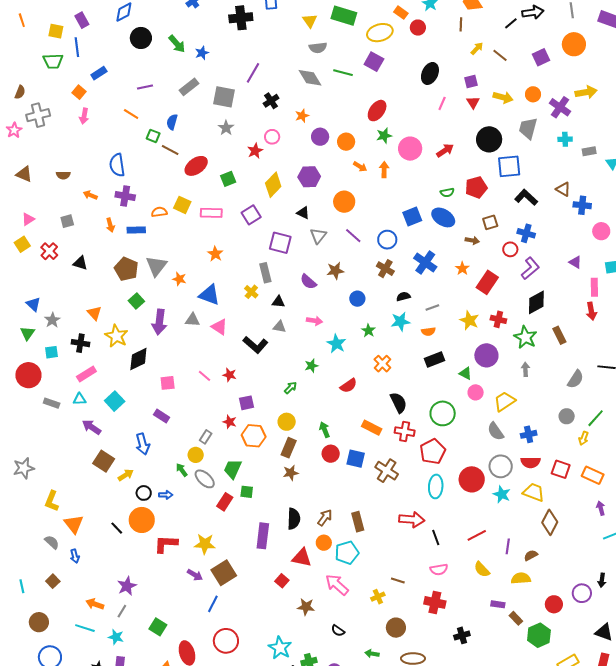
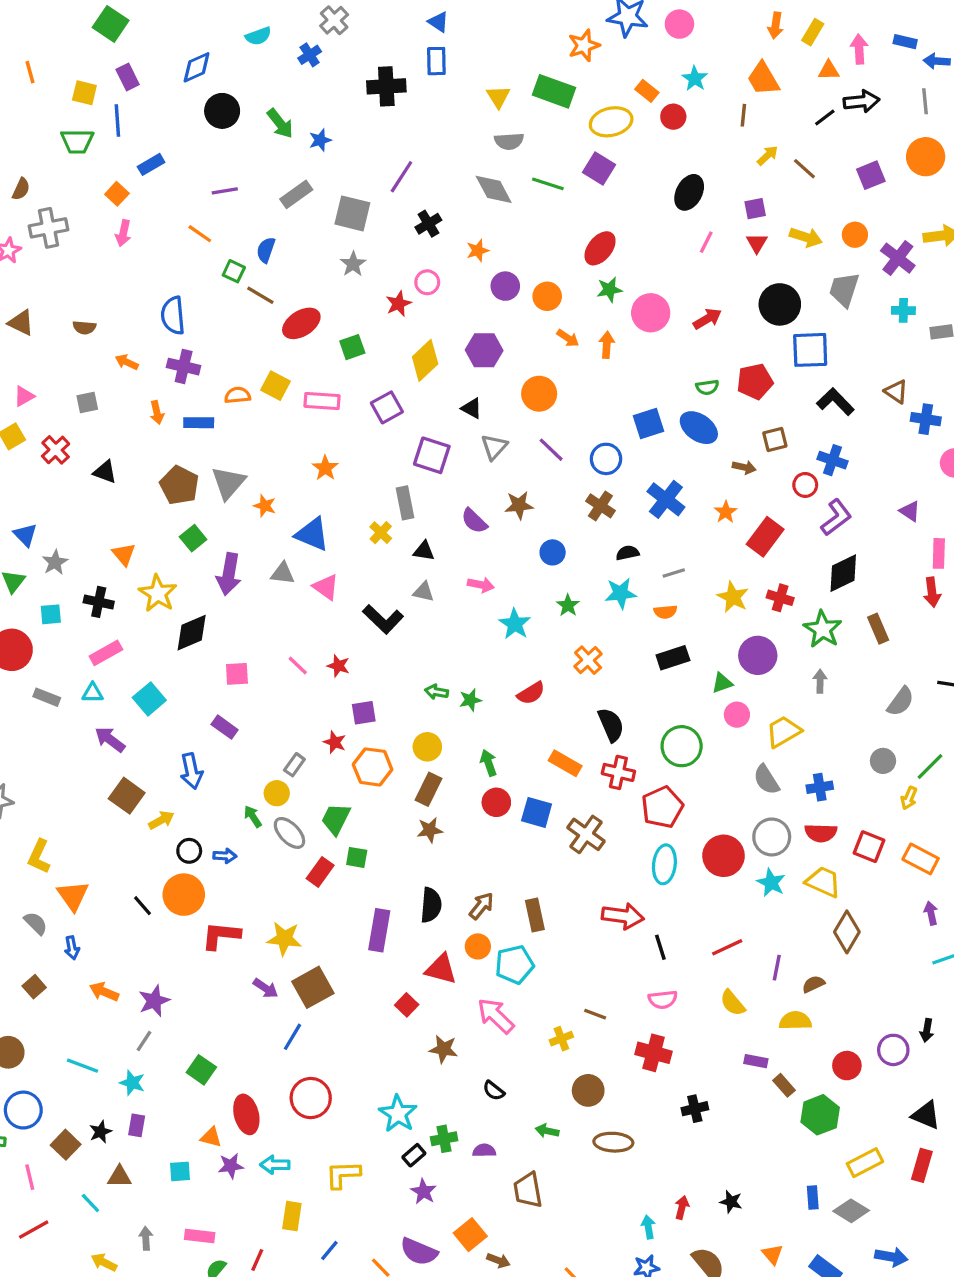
green star: (311, 366) -> (470, 700), moved
green triangle: (465, 373) -> (722, 683), turned -48
green arrow: (291, 388) -> (437, 692), turned -128
orange arrow: (95, 604) -> (104, 992), moved

